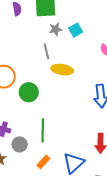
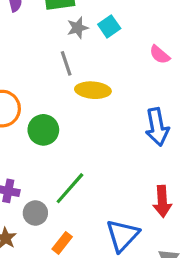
green line: (43, 130) -> (70, 188), turned 45
orange rectangle: (43, 162) -> (62, 243), moved

